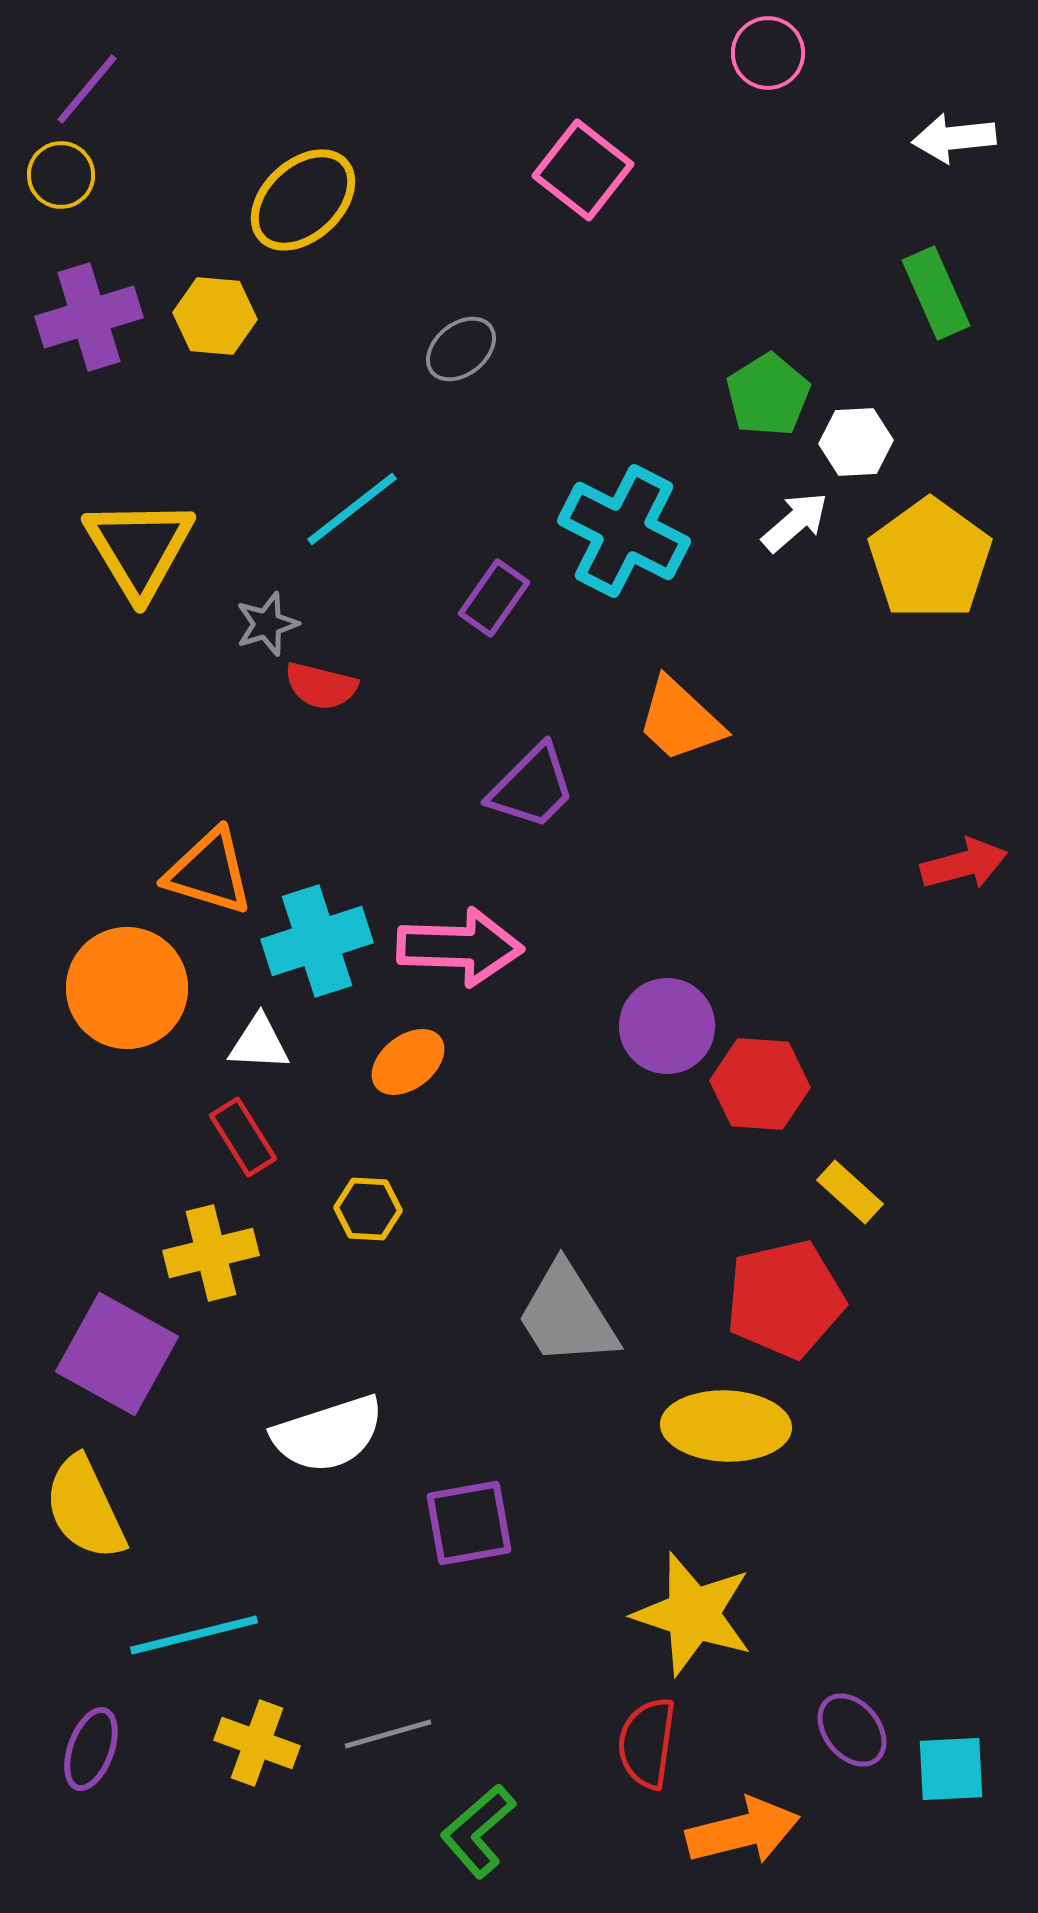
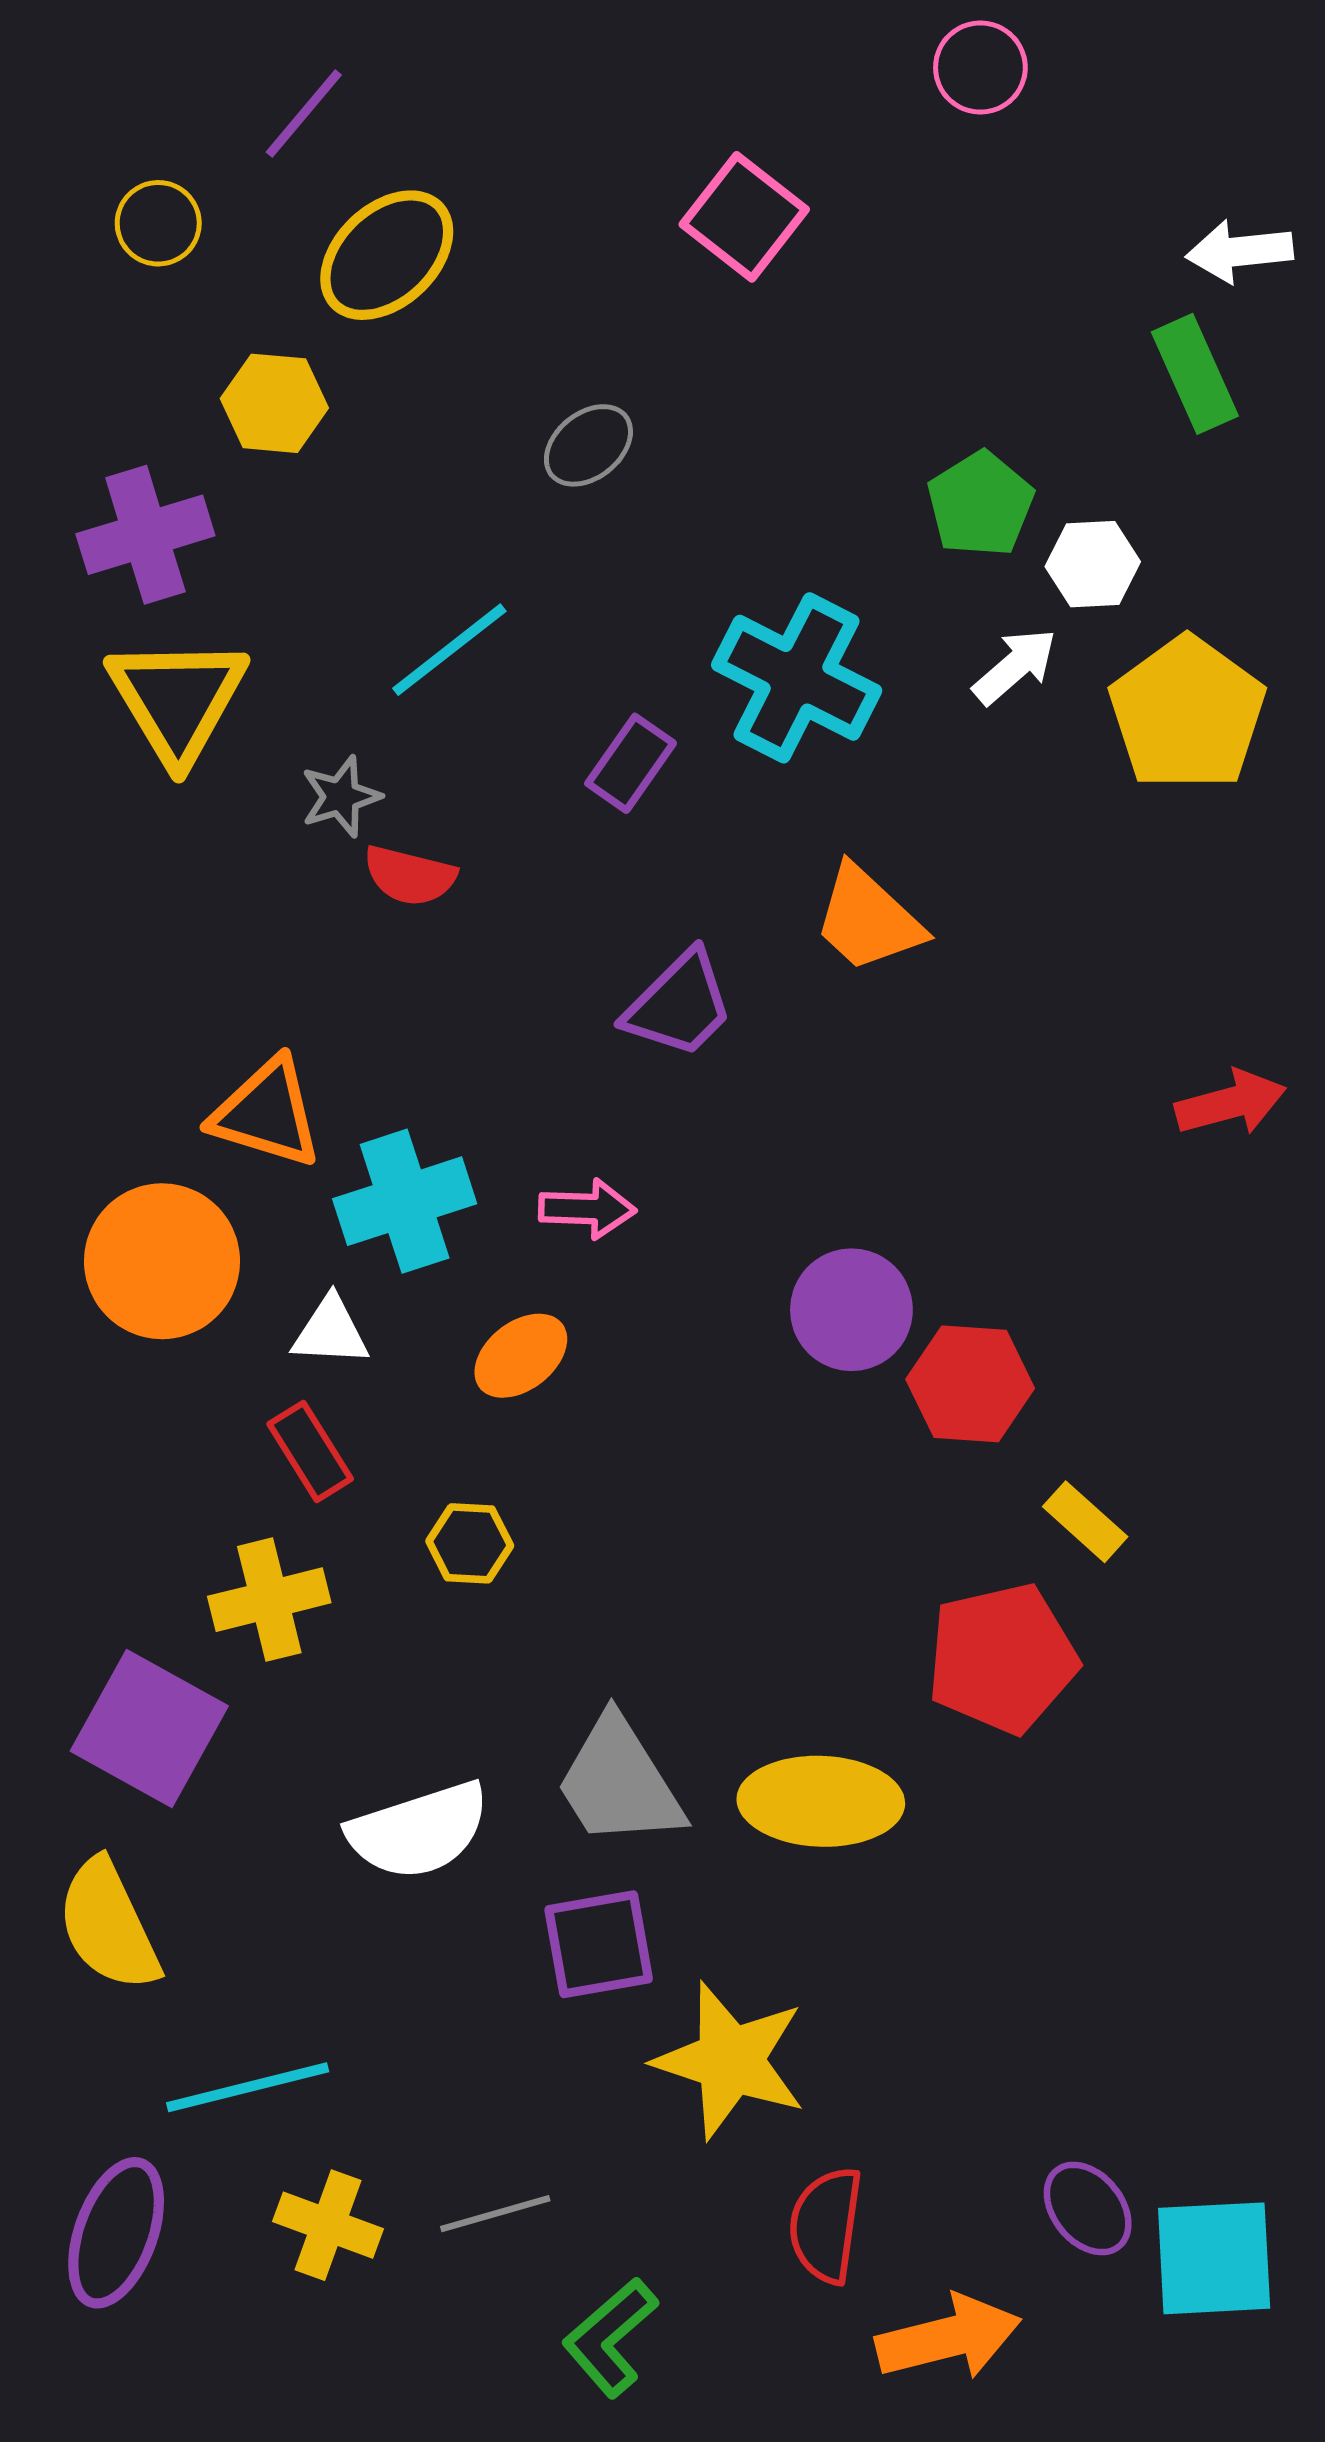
purple line: (87, 89) -> (304, 113), moved
white arrow: (954, 138) -> (1240, 251), moved
yellow circle: (61, 175) -> (158, 223), moved
purple cross: (89, 317) -> (145, 535), moved
pink arrow: (460, 947) -> (587, 1209), size x0.6
gray trapezoid: (567, 1315) -> (619, 1782), moved
yellow ellipse: (726, 1426) -> (821, 1801), moved
yellow star: (693, 1614) -> (730, 2060), moved
purple ellipse: (91, 1749) -> (116, 2233), size x1.4
cyan square: (951, 1769) -> (1214, 2258), size x1.4

